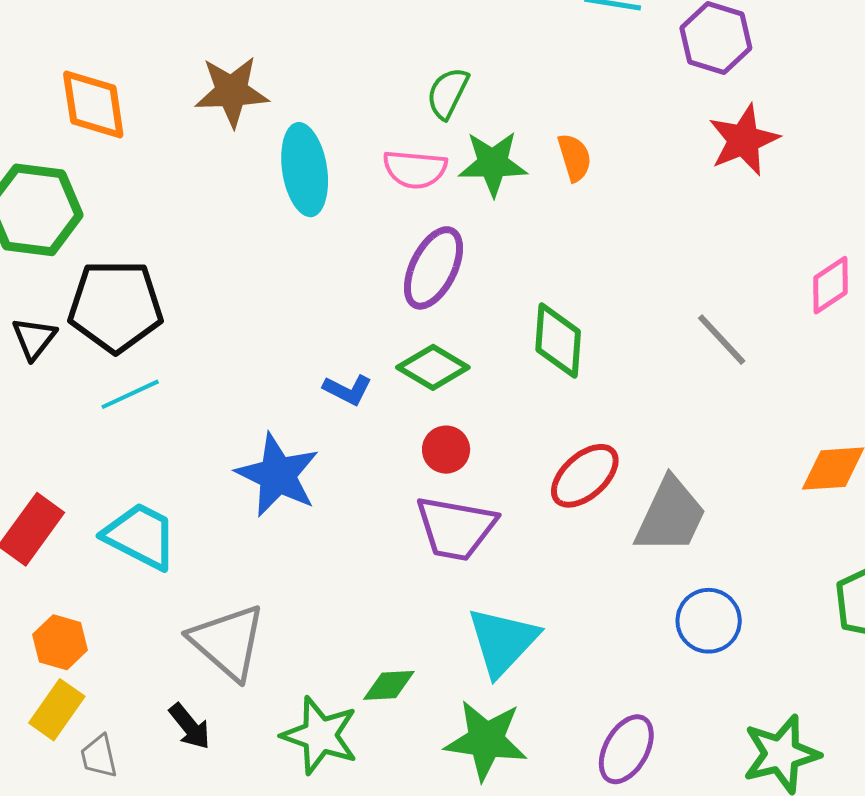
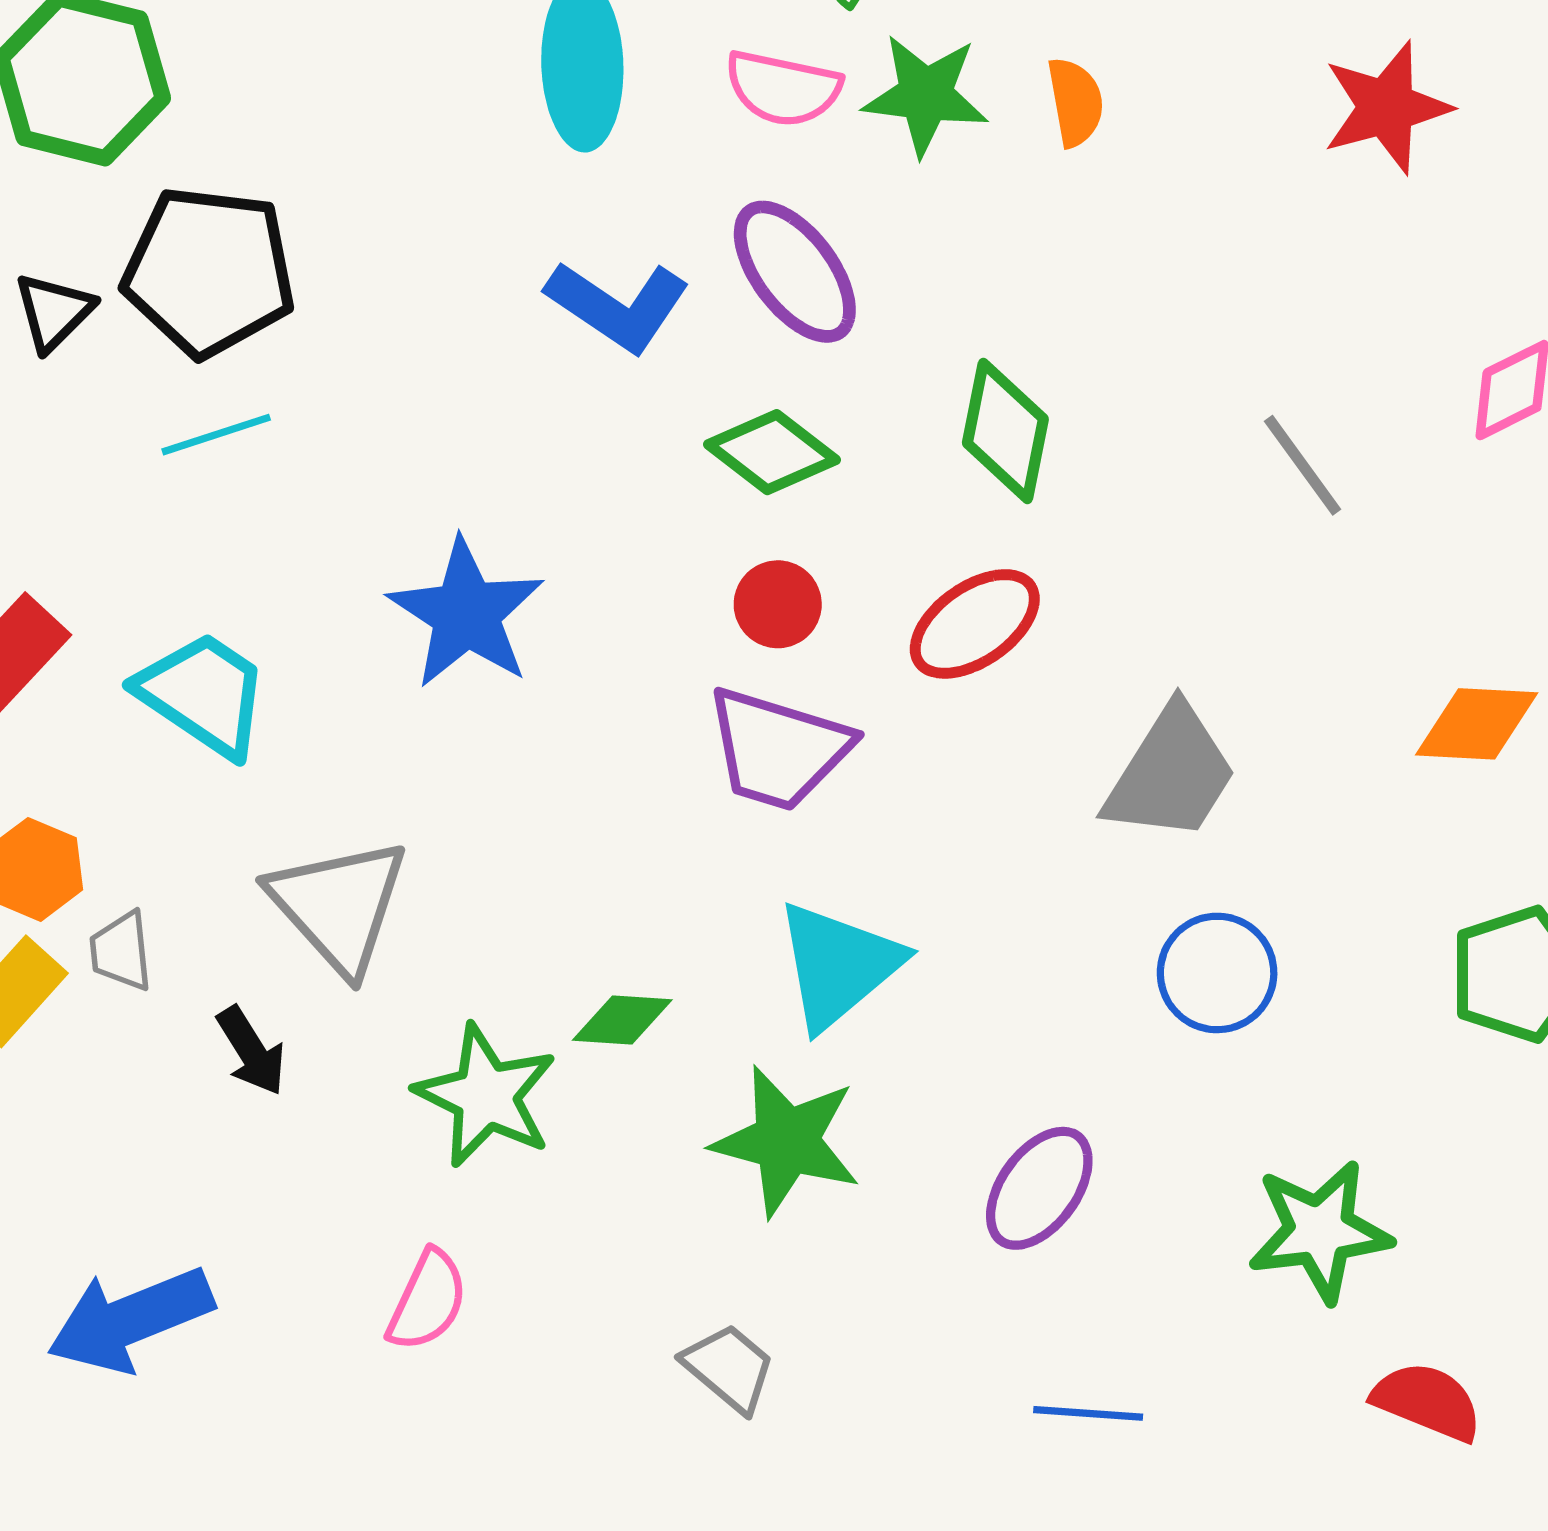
purple ellipse: (433, 268) -> (795, 272), turned -70
blue L-shape: (348, 390) -> (618, 306), moved, size x1.6
red ellipse: (585, 476) -> (975, 624), moved
gray trapezoid: (99, 756) -> (121, 951), moved

